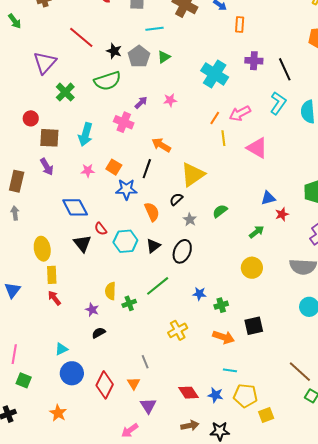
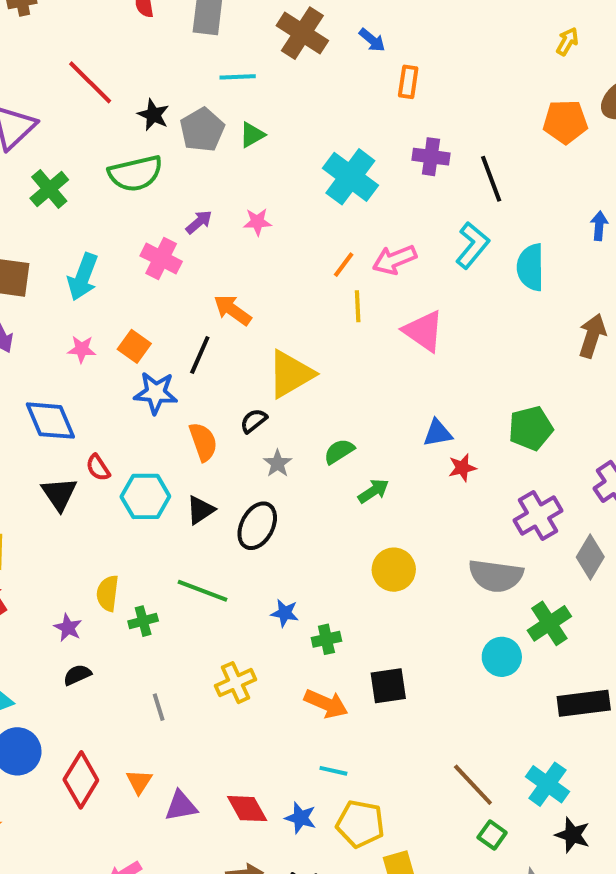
green arrow: (257, 232) -> (373, 491), moved
green line: (158, 286) -> (202, 591), turned 55
gray line: (145, 362) -> (159, 707), moved
purple triangle: (148, 406) -> (181, 806), moved, turned 48

